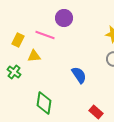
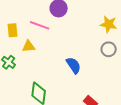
yellow rectangle: (18, 40) -> (13, 30), turned -32

